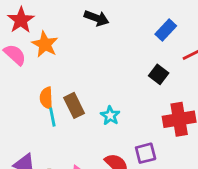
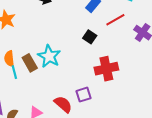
cyan star: (110, 116) -> (49, 56), moved, size x1.6

